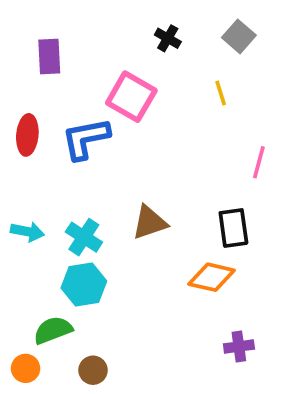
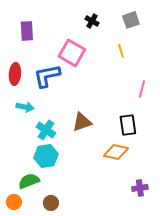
gray square: (239, 36) -> (131, 20), turned 30
cyan arrow: (27, 232) -> (25, 107), moved
purple cross: (239, 346) -> (140, 188), moved

